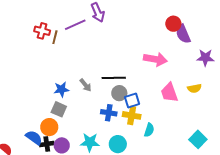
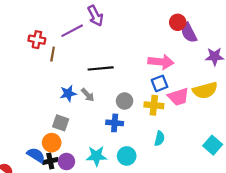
brown line: (55, 37) -> (53, 54), moved
black line: (114, 78) -> (101, 68), moved
yellow semicircle: (194, 88) -> (205, 90), size x1.6
blue star: (61, 89) -> (68, 93), moved
pink trapezoid: (169, 93) -> (178, 97), turned -85
blue square: (132, 101) -> (159, 83), moved
yellow cross: (132, 115) -> (154, 105), moved

